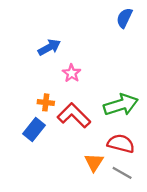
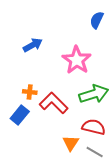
pink star: (72, 73) -> (77, 60), moved, size x1.8

